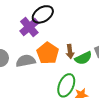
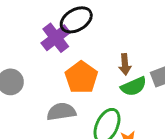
brown arrow: (70, 52) -> (125, 64), moved
gray semicircle: (26, 61) -> (61, 112), moved

